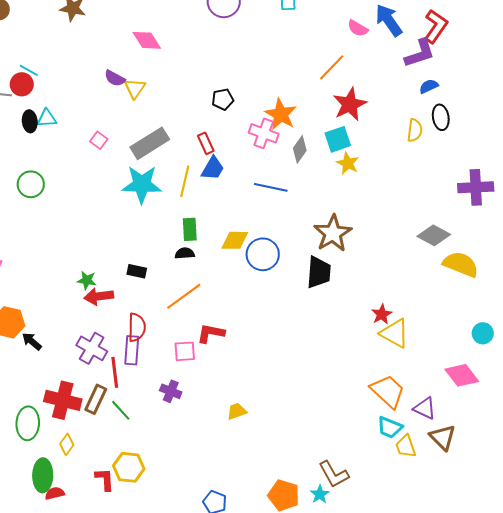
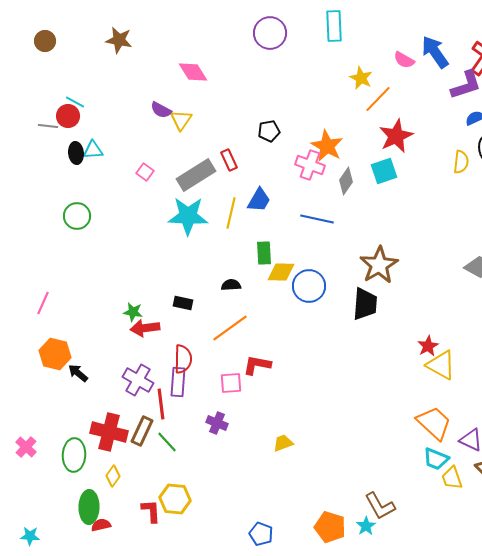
red rectangle: (206, 143) -> (229, 160), moved
yellow star: (348, 163) -> (361, 78), moved
green rectangle: (190, 229) -> (264, 253), moved

